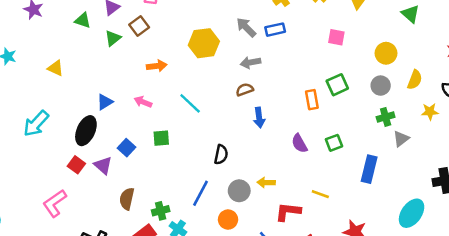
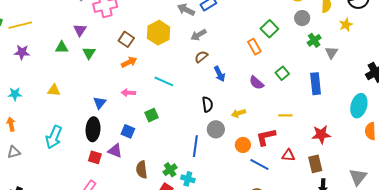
brown square: (139, 26) -> (126, 39), moved
black semicircle: (221, 155) -> (207, 104), moved
yellow arrow: (266, 183) -> (238, 113), moved
gray circle: (239, 191) -> (216, 129), moved
orange circle: (228, 220) -> (243, 145), moved

